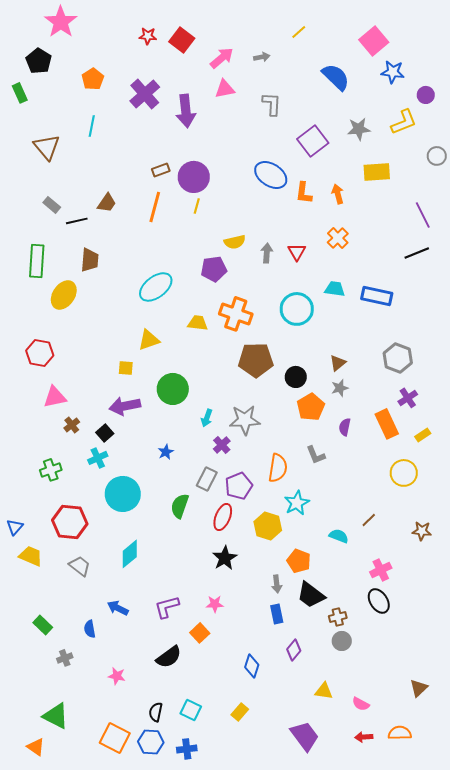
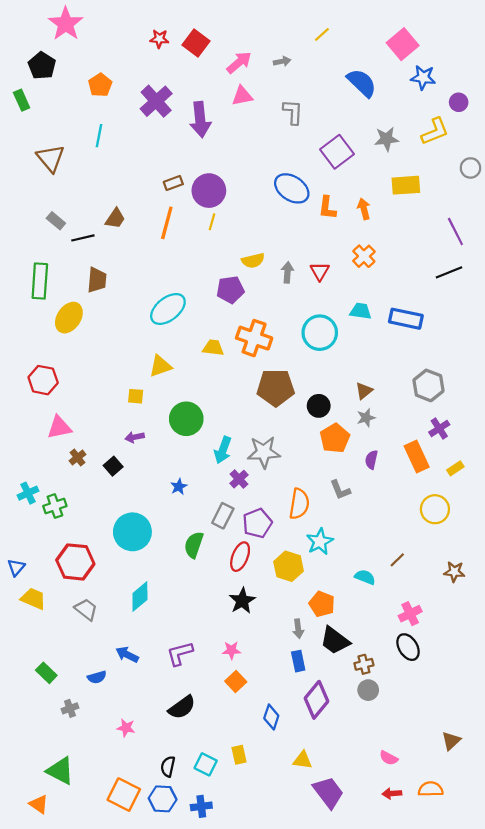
purple arrow: (125, 406) -> (135, 437), size x0.6
cyan arrow: (207, 418) -> (223, 450), size x1.4
cyan cross: (98, 458) -> (28, 493), moved
blue semicircle: (90, 629) -> (97, 677), turned -96
orange square: (200, 633) -> (236, 681), moved
purple diamond: (294, 650) -> (317, 700), size x1.6
yellow triangle: (324, 691) -> (303, 760), moved
yellow rectangle: (240, 712) -> (239, 755), moved, turned -54

